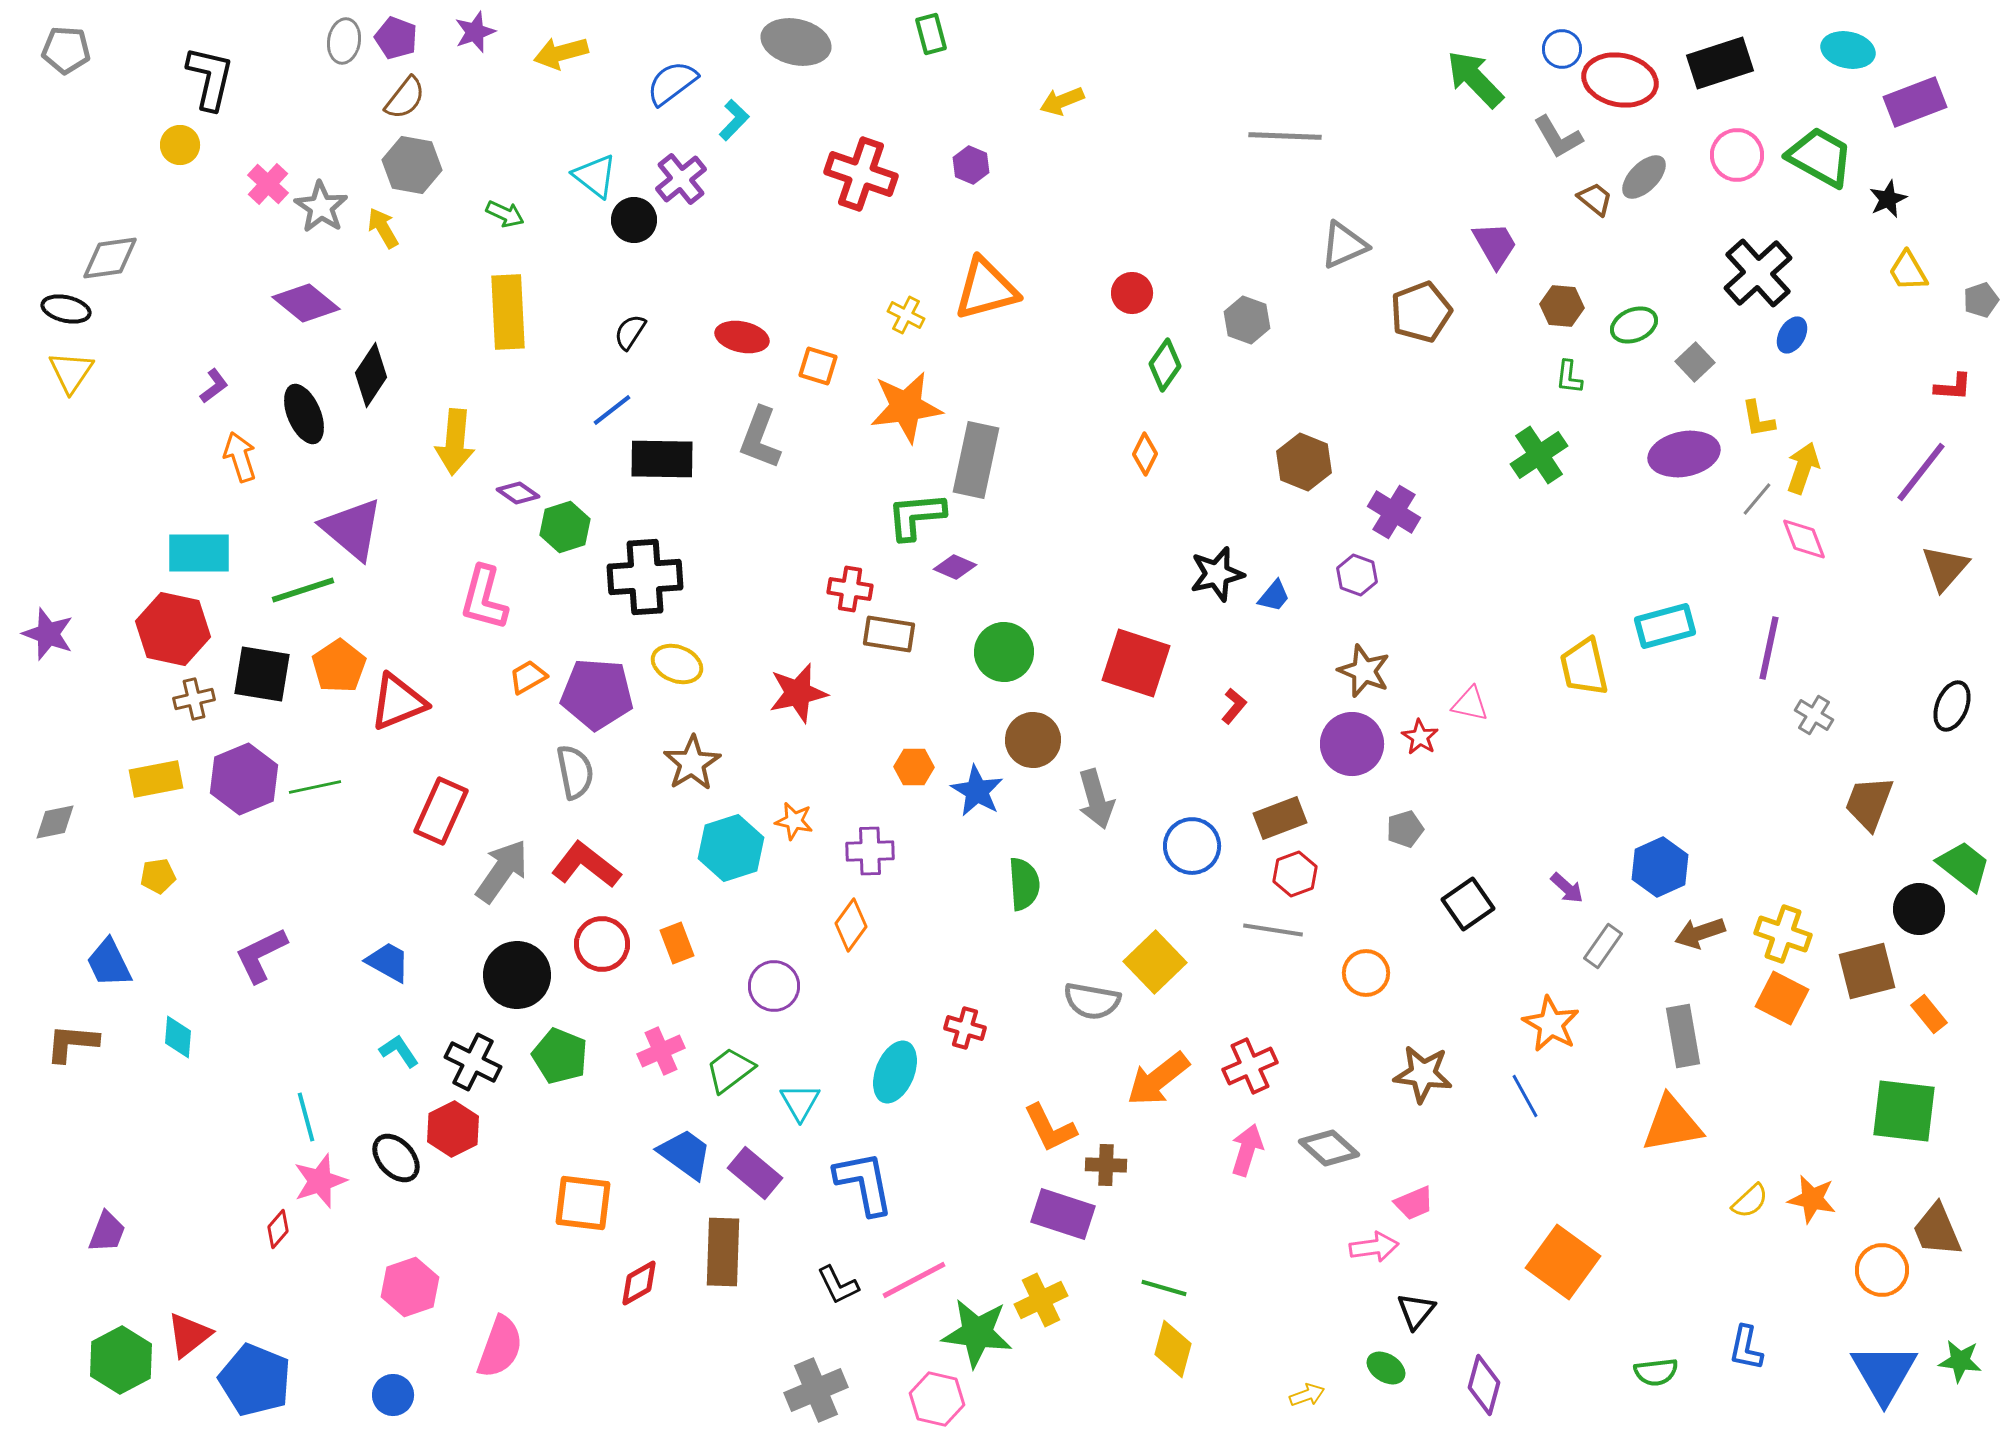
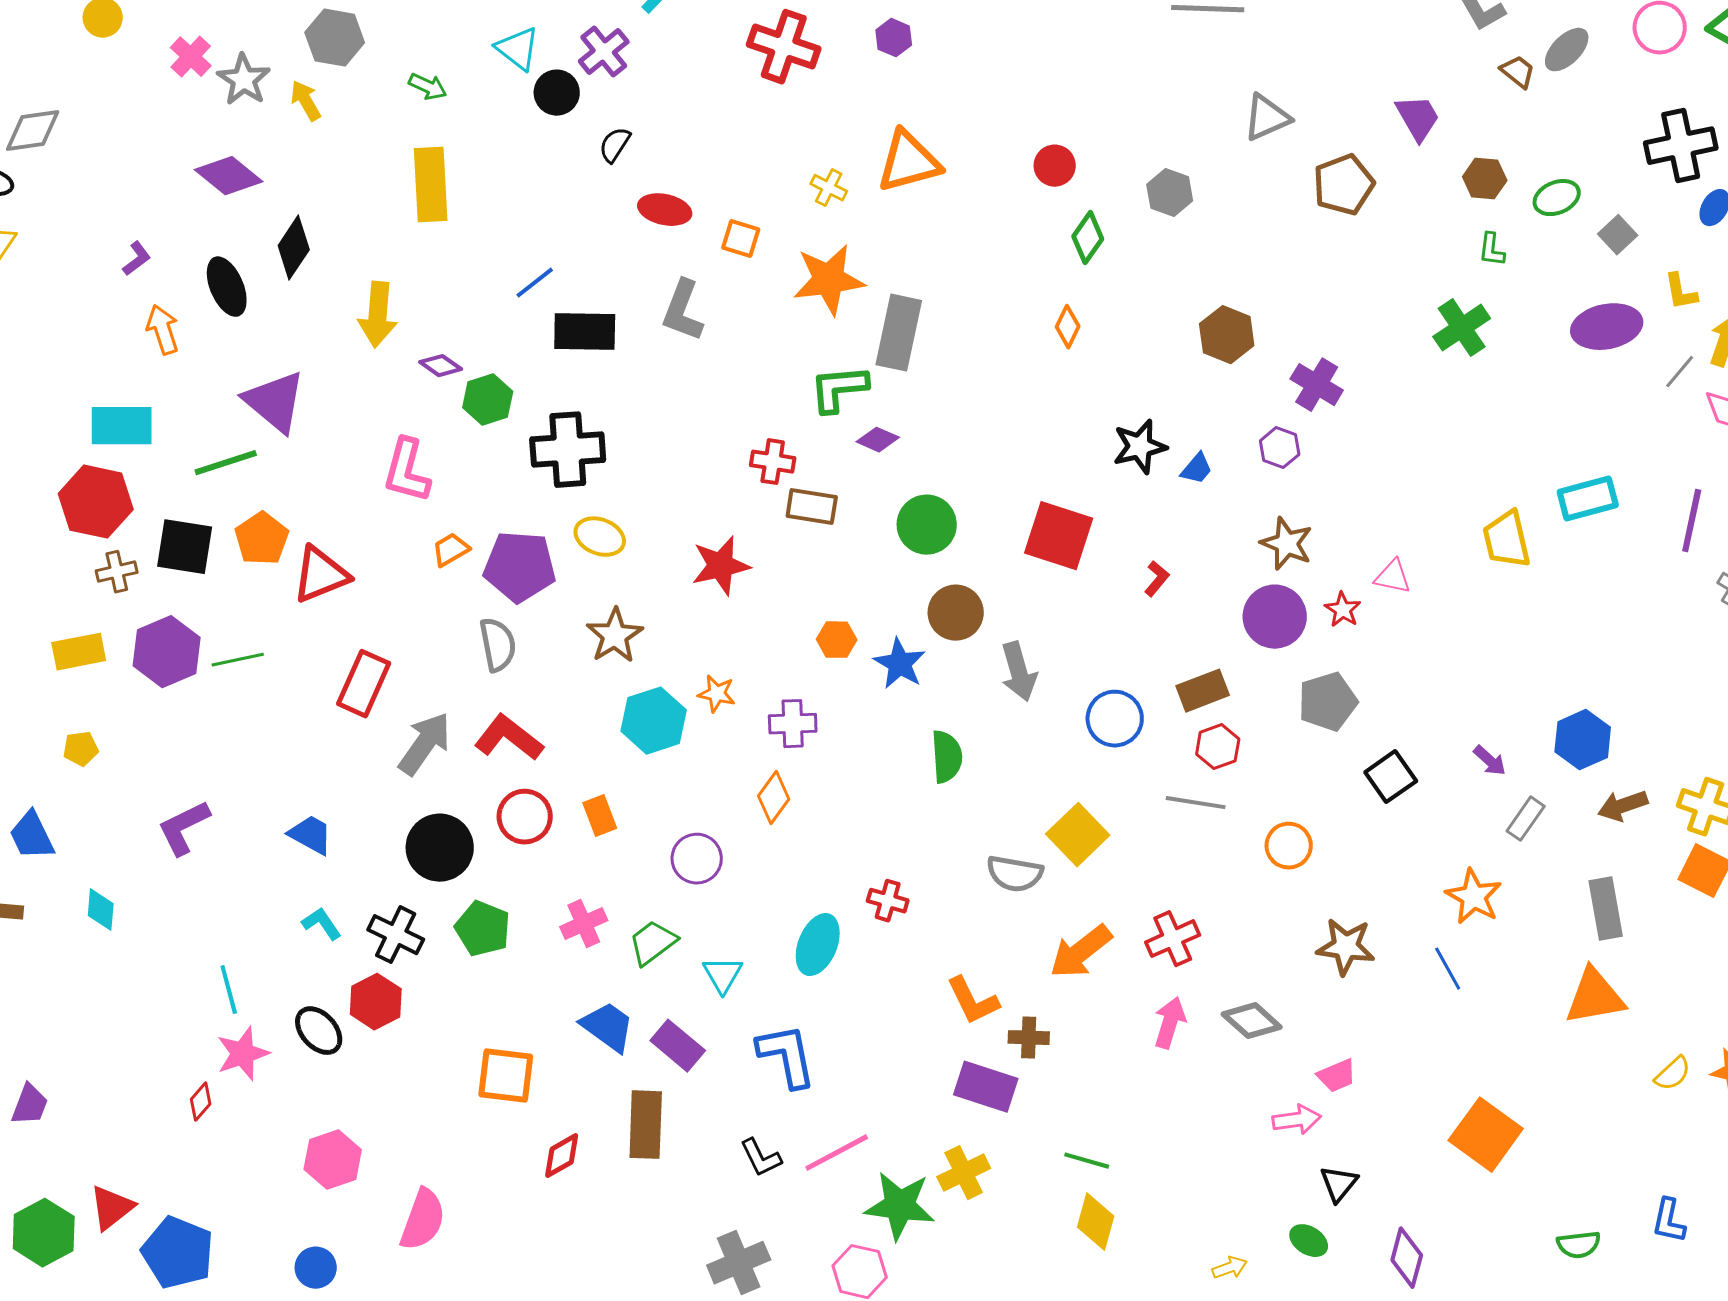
black cross: (1758, 273) -> (1681, 146), turned 30
black semicircle: (630, 332) -> (615, 145), moved
gray pentagon: (1405, 829) -> (1328, 702), size x1.6

